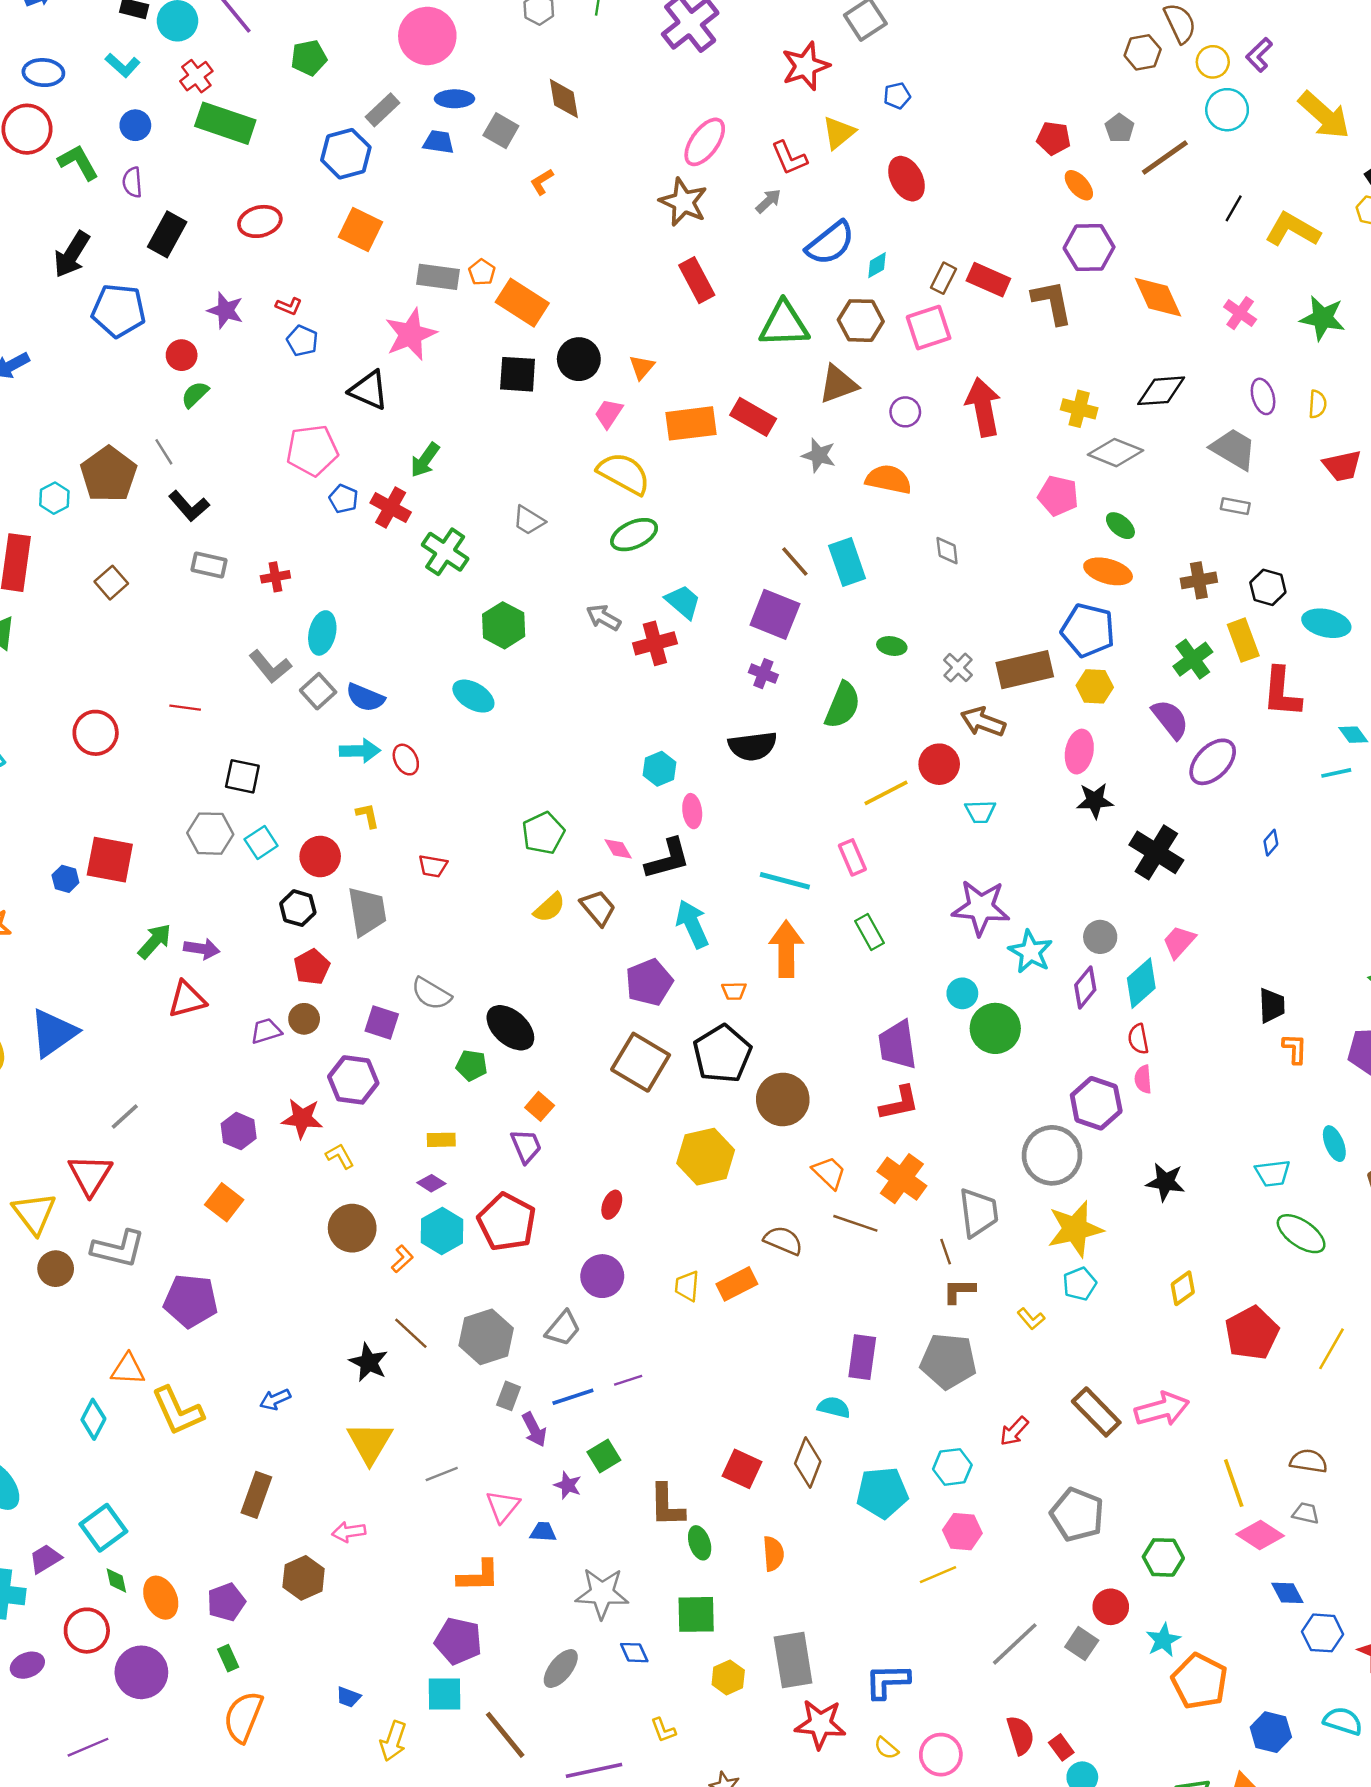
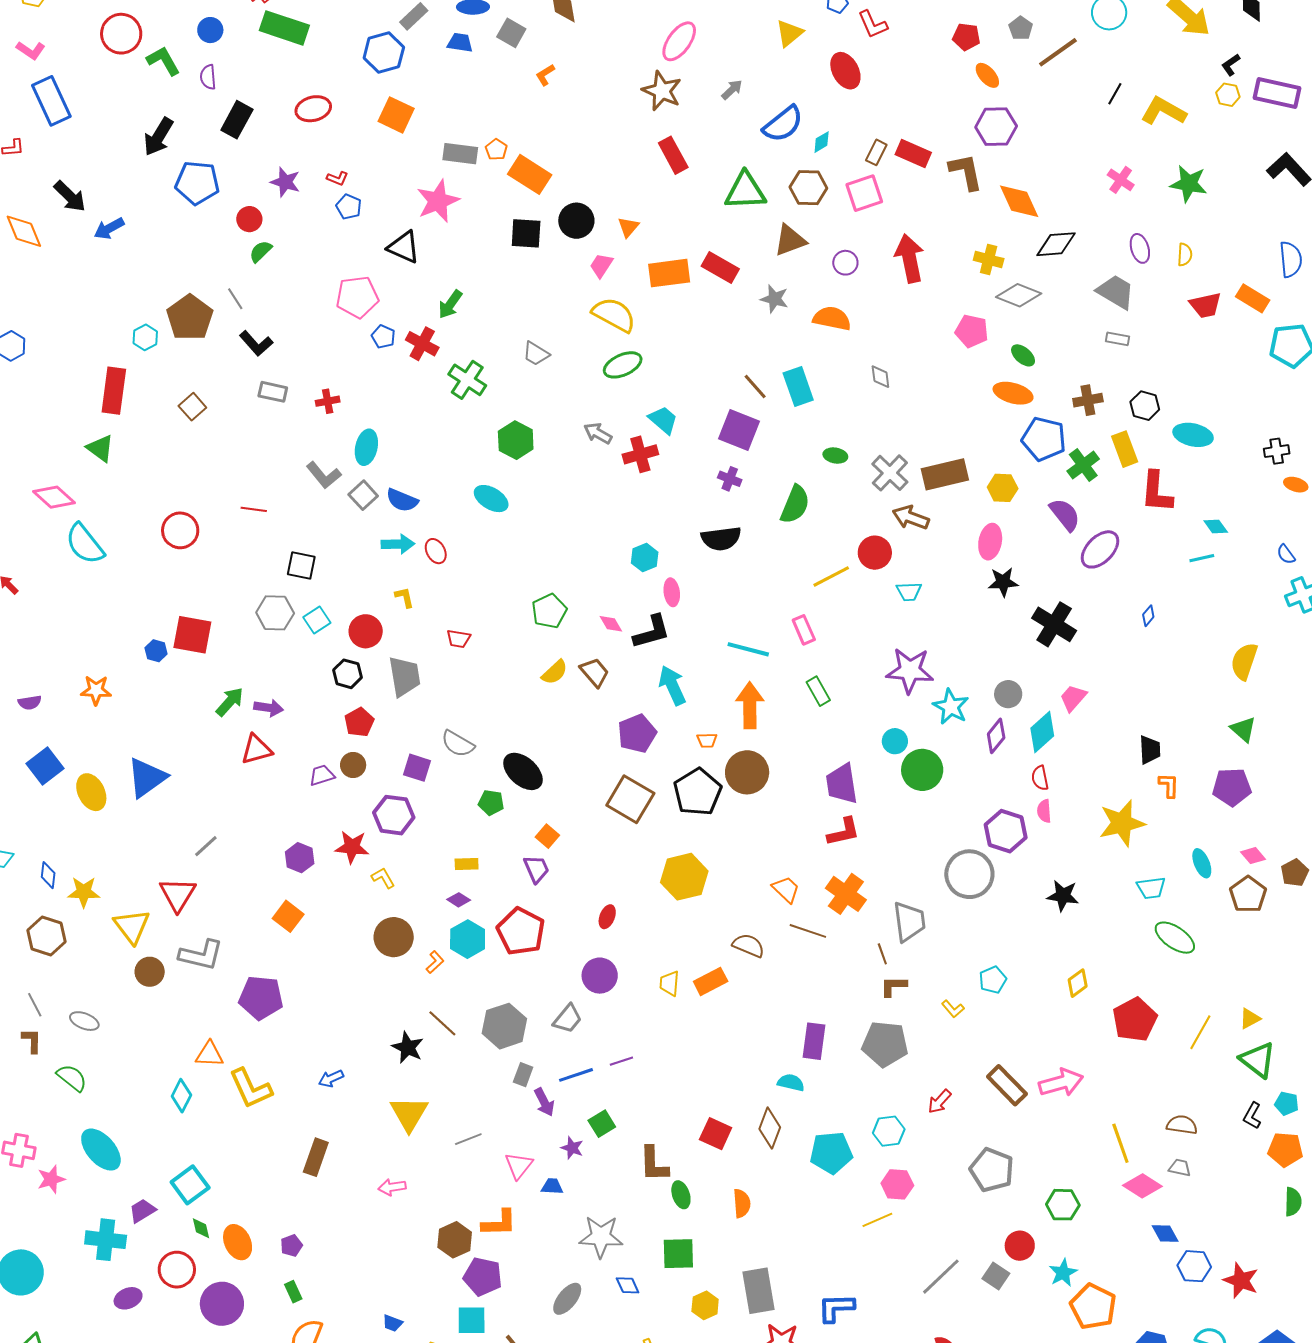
red L-shape: (789, 158) -> (873, 24), moved
orange diamond: (1158, 297) -> (1019, 201), moved
blue pentagon: (1088, 630) -> (1044, 439), moved
gray cross: (958, 668) -> (890, 473), size x1.5
brown circle: (783, 1099) -> (747, 772), moved
yellow star: (1075, 1229) -> (1122, 823), moved
brown hexagon: (304, 1578) -> (455, 1240), moved
purple pentagon: (226, 1602) -> (291, 1246), size x0.7

